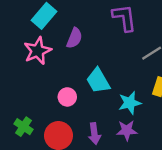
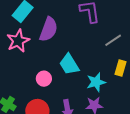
purple semicircle: (74, 38) -> (49, 29), size x1.4

